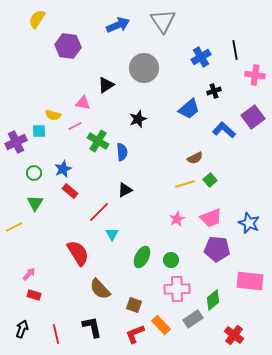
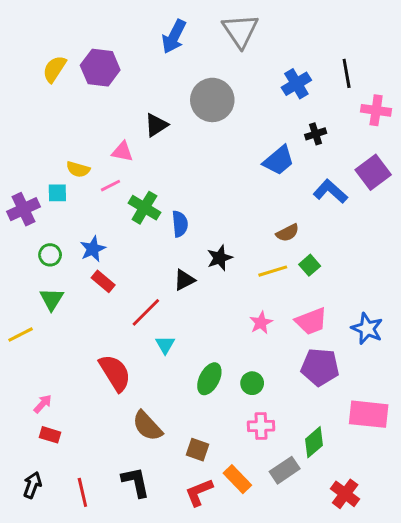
yellow semicircle: (37, 19) -> (54, 69), moved
blue arrow: (118, 25) -> (174, 37), turned 140
black star: (138, 119) -> (220, 258), moved
pink cross: (177, 289) -> (261, 426), size x0.7

